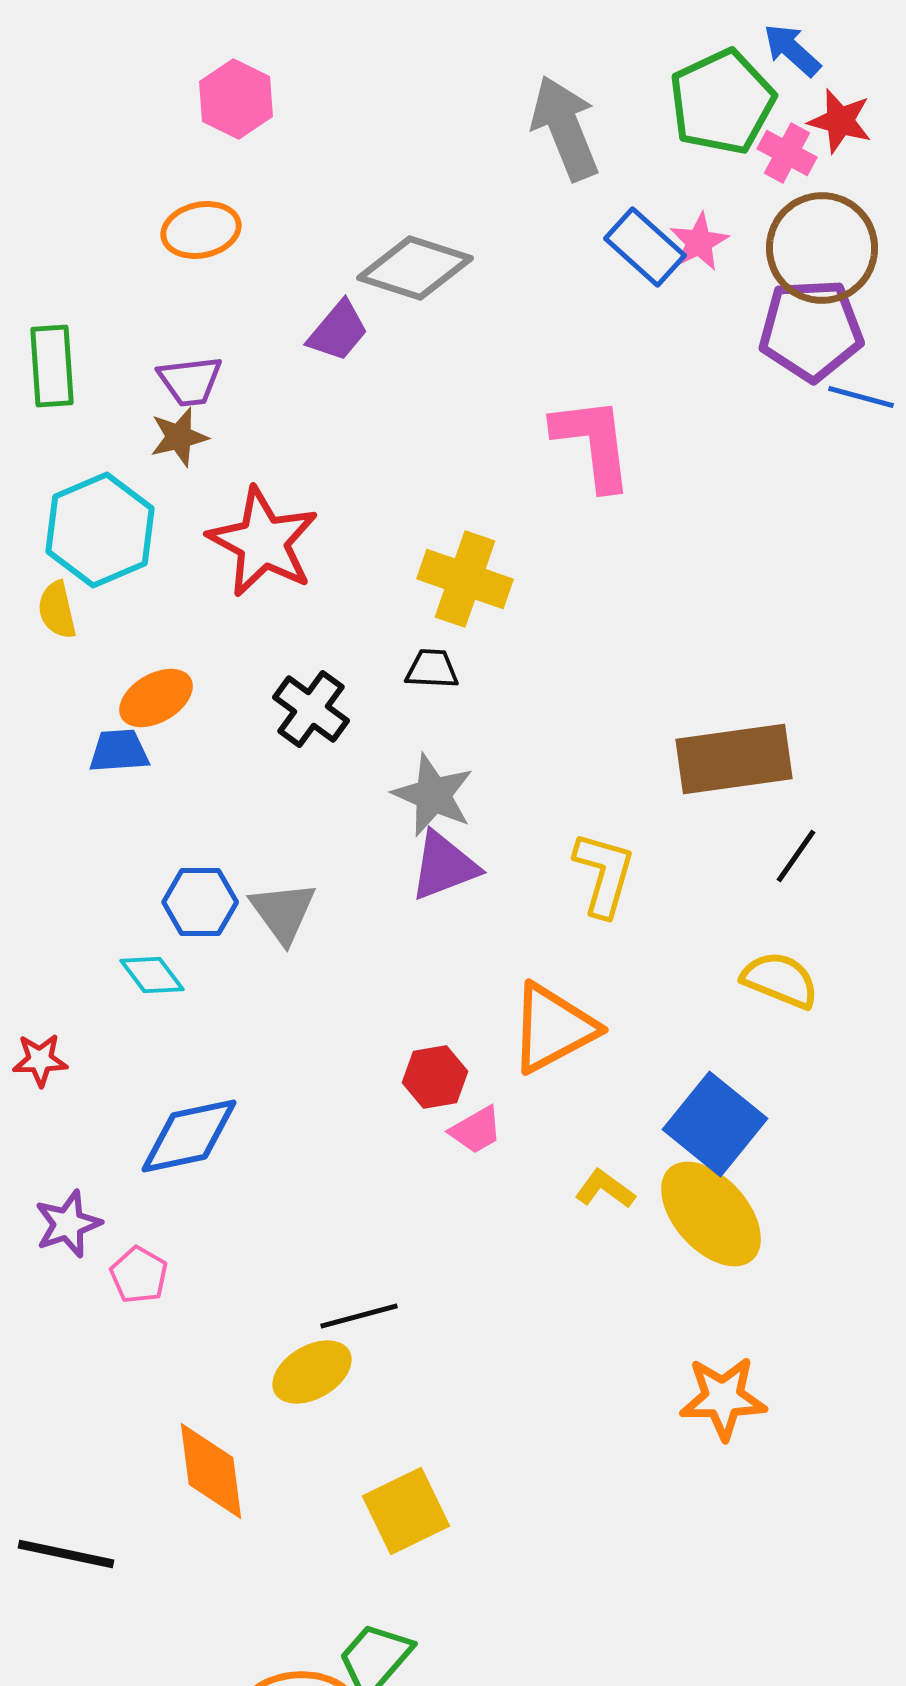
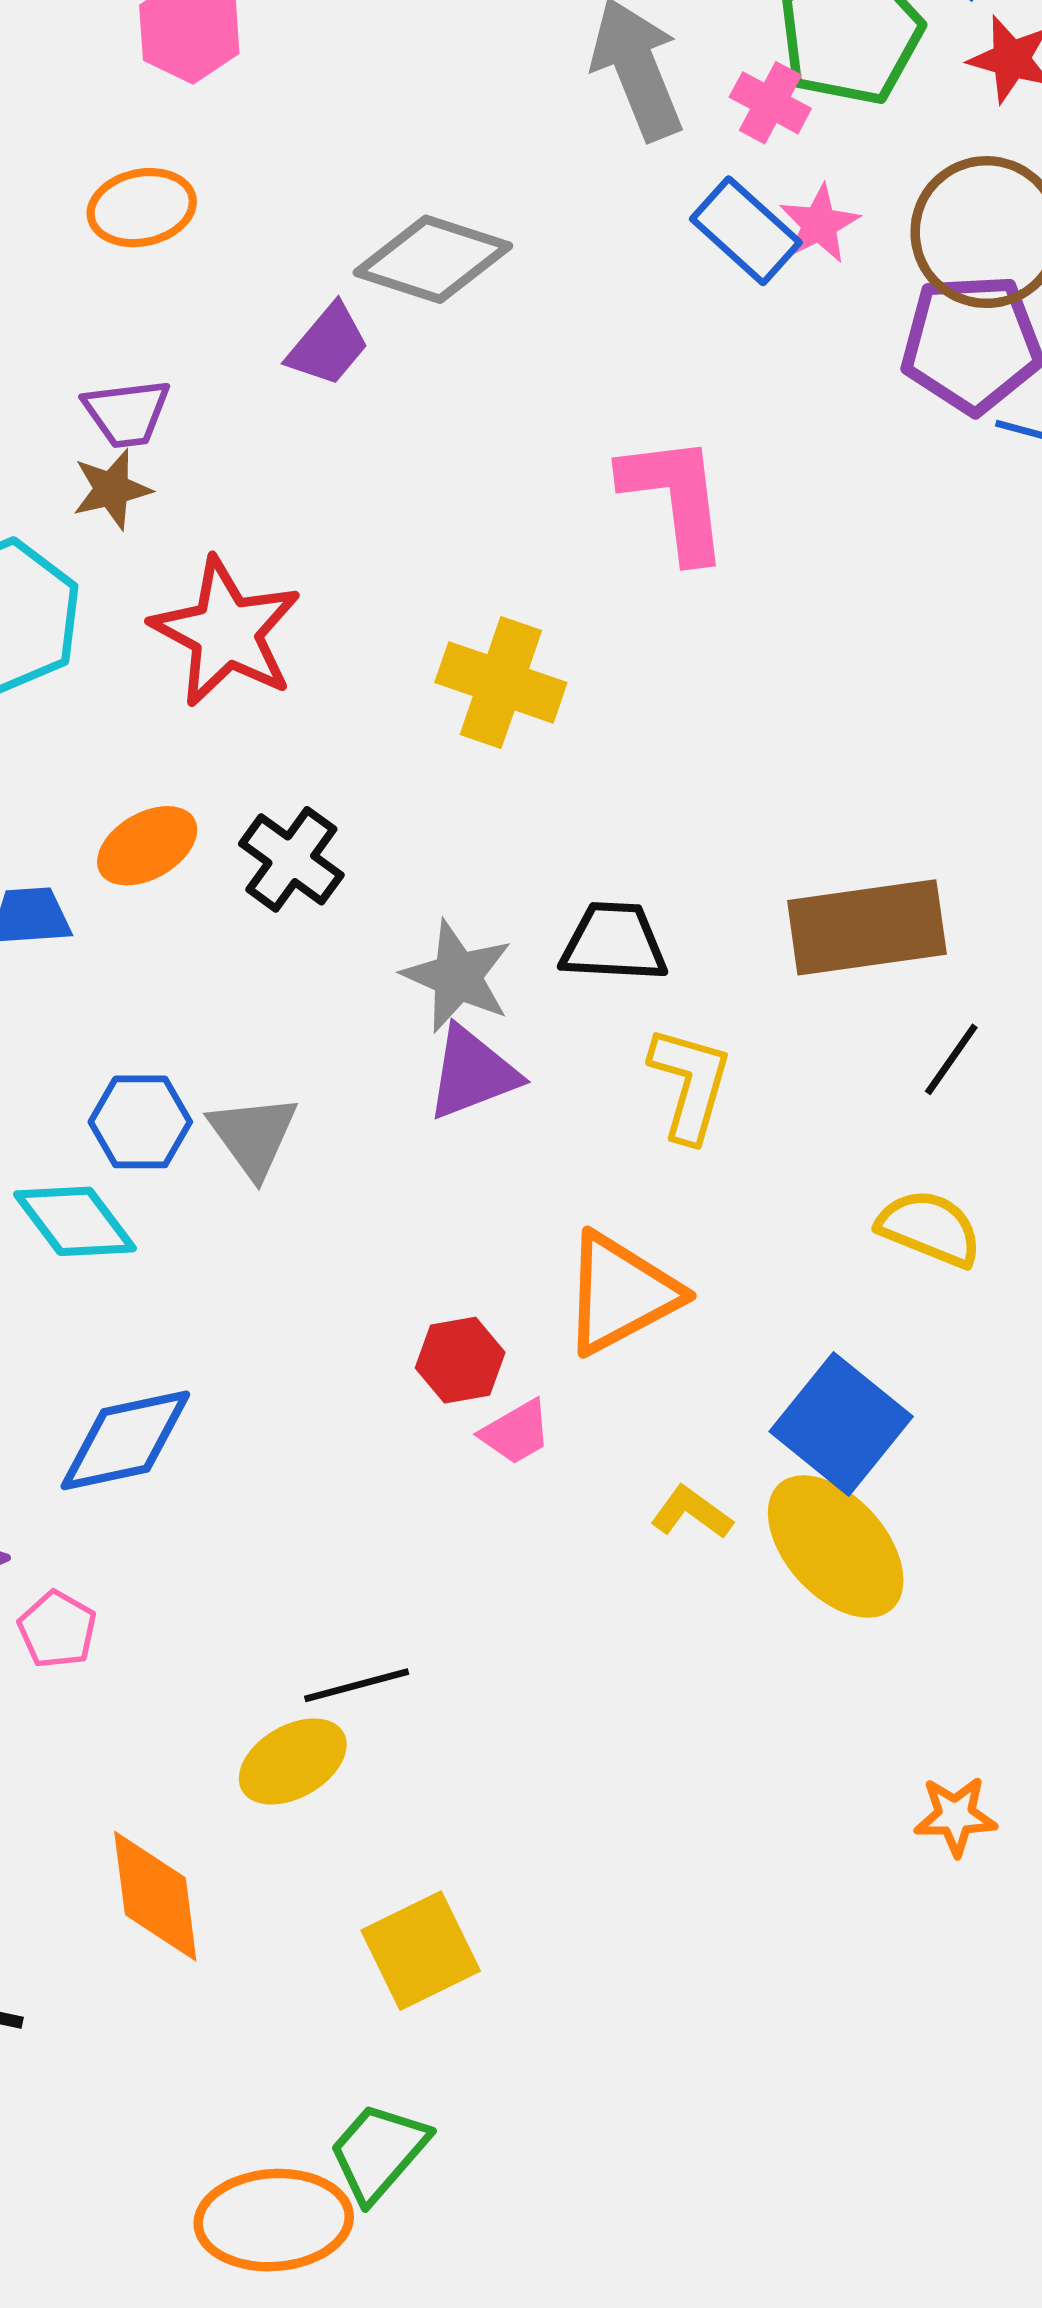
pink cross: (787, 153) -> (770, 103), moved
black trapezoid: (432, 669) -> (614, 942), moved, size x1.5
orange ellipse: (156, 698) -> (147, 846), moved
cyan diamond: (152, 975) -> (75, 1221), size x1.4
orange star: (723, 1398) -> (955, 1816), moved, size x0.7

